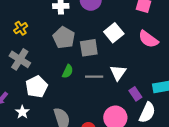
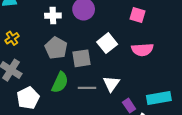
pink semicircle: (148, 39) -> (142, 50), turned -40
green semicircle: (68, 71) -> (60, 82), size x1.5

